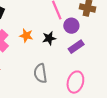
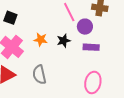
purple rectangle: (76, 47) -> (91, 47), turned 42
gray semicircle: (40, 73) -> (39, 75), moved

